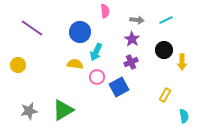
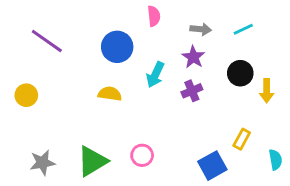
cyan arrow: (96, 52) -> (155, 75), moved
pink circle: (97, 77) -> (142, 155), moved
blue square: (119, 87) -> (212, 166), moved
cyan semicircle: (184, 116) -> (275, 160), moved

